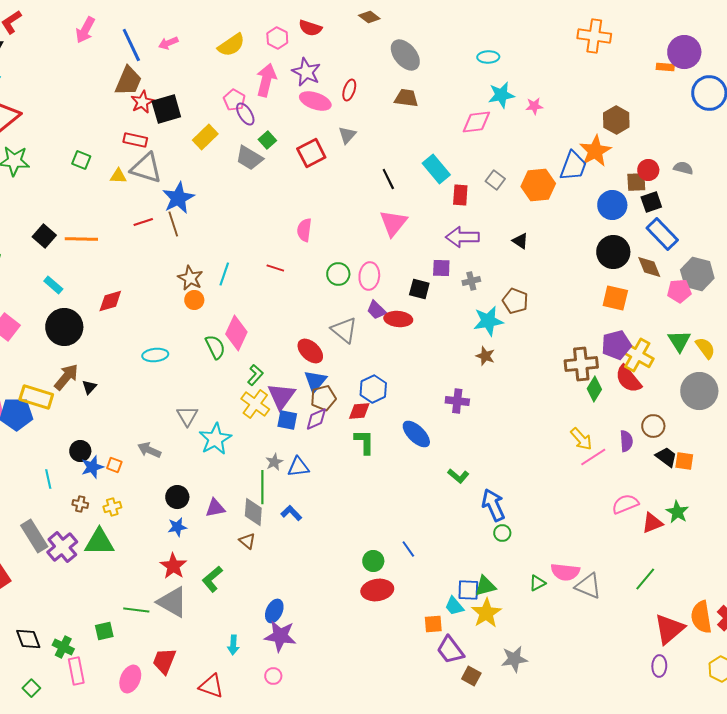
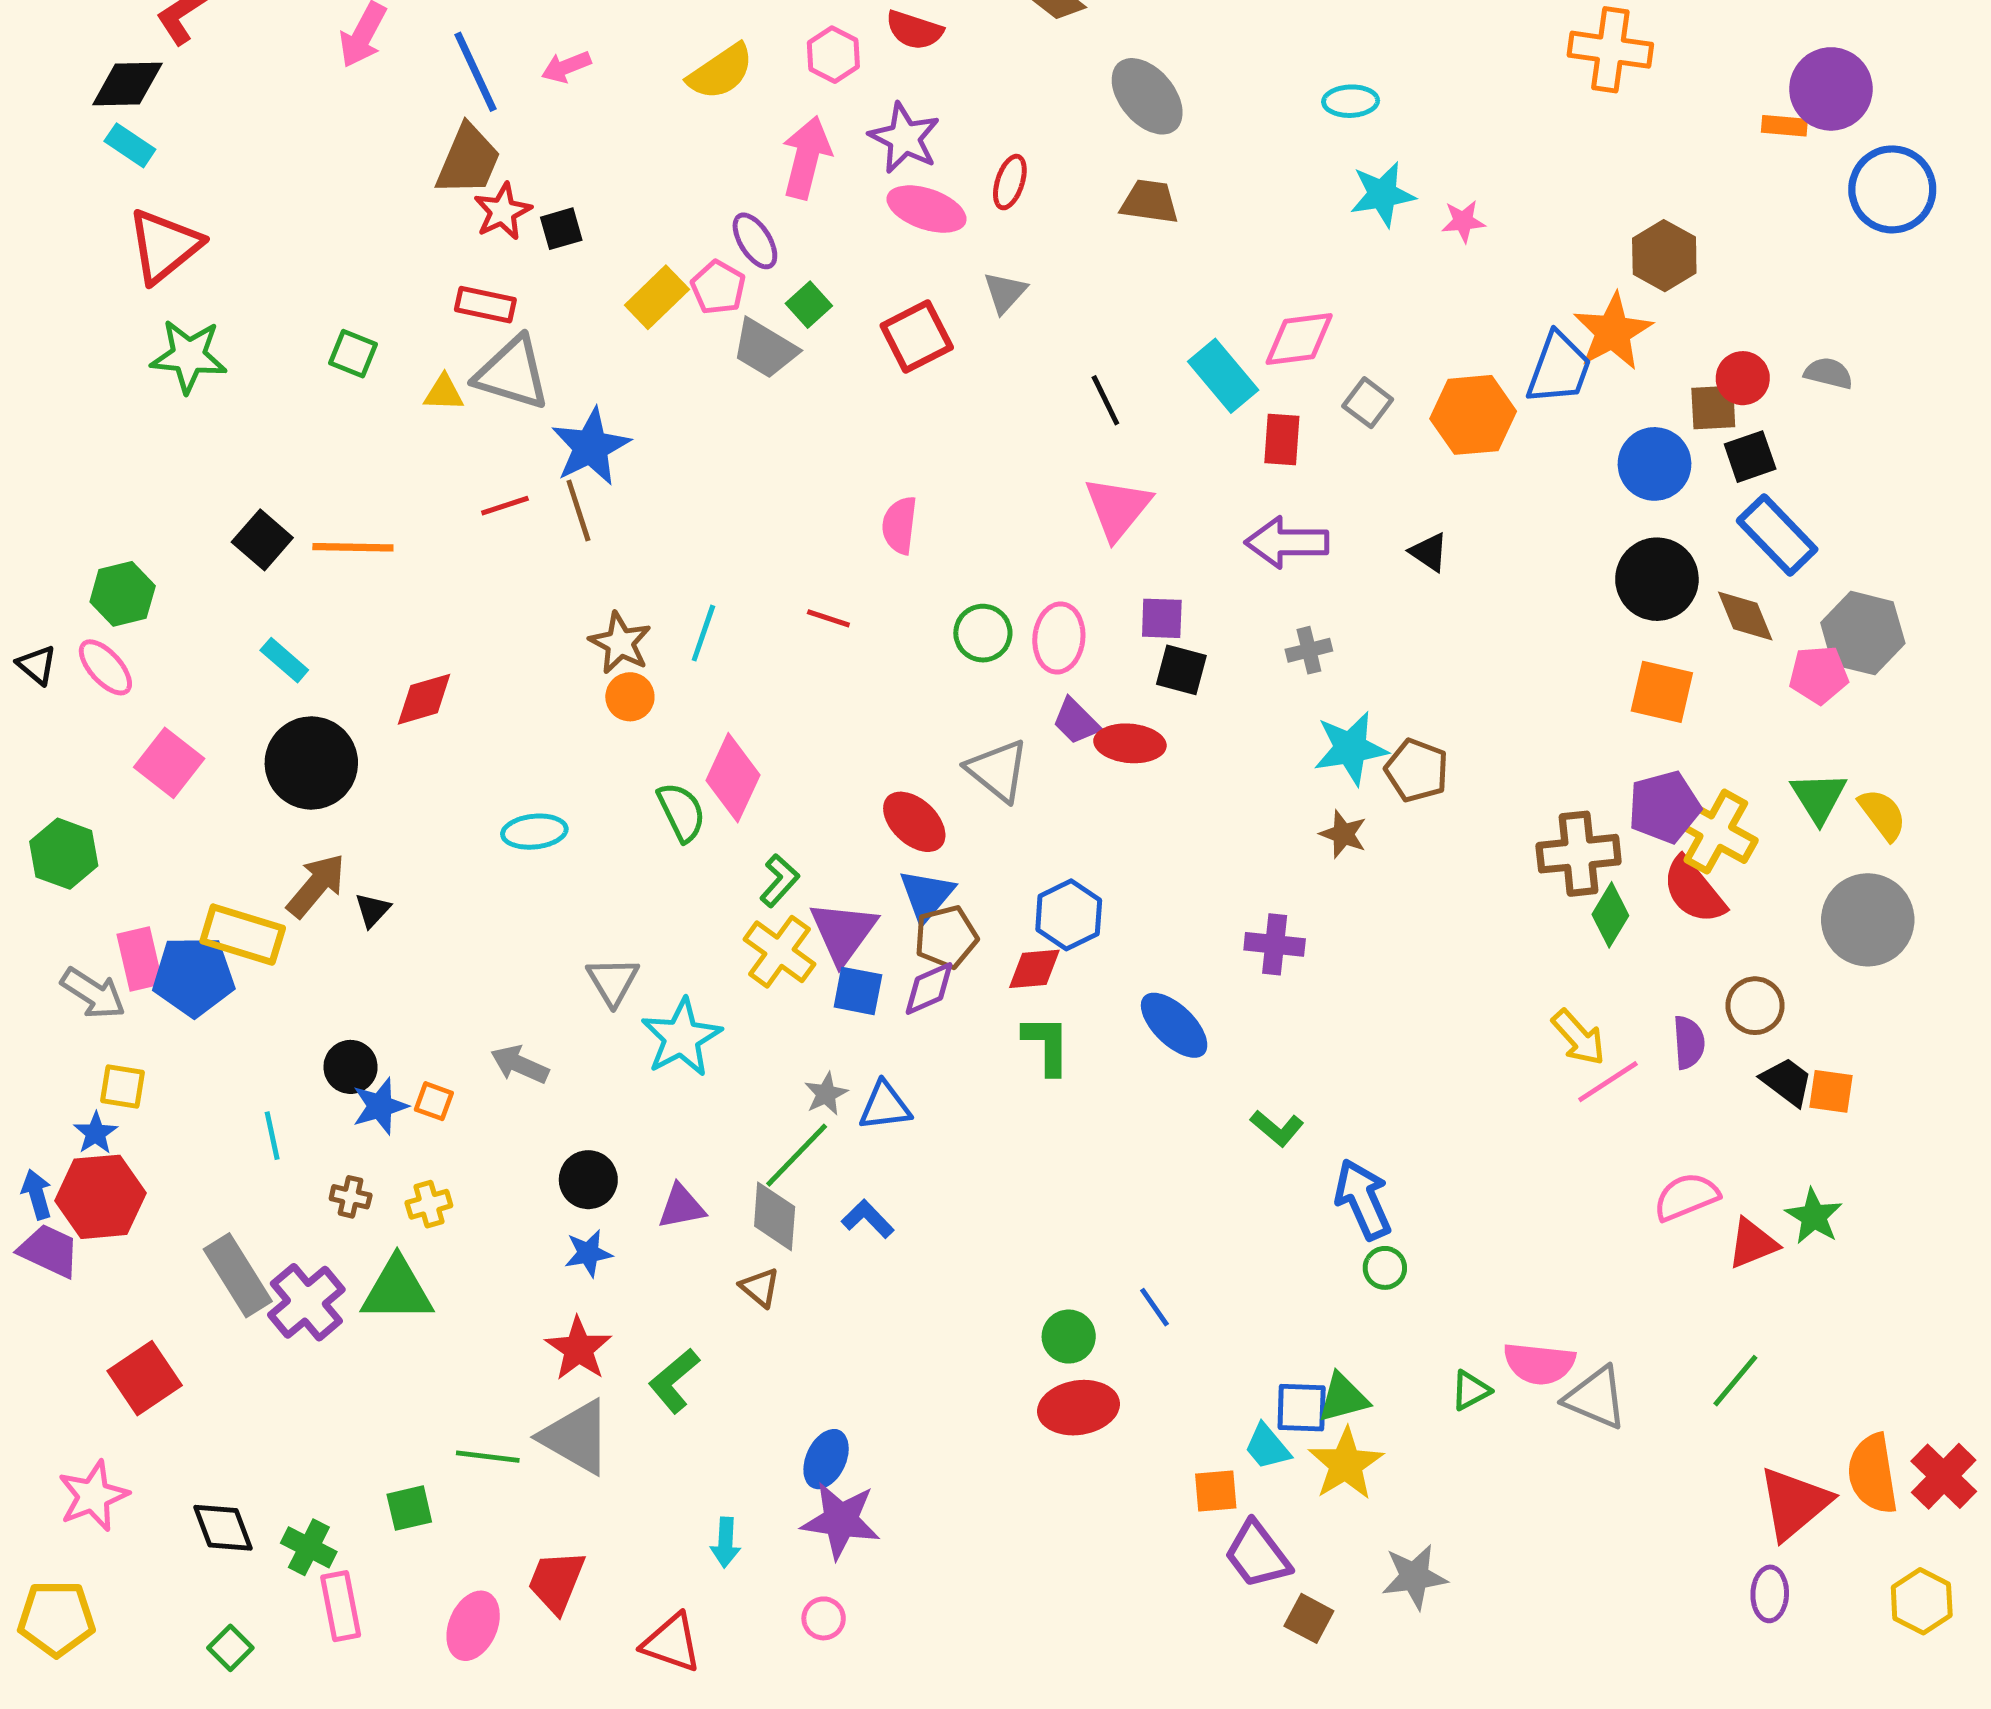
pink pentagon: (234, 100) -> (718, 287), moved
black square: (166, 109) -> (561, 229), size x0.6
pink diamond: (476, 122) -> (1299, 339), moved
purple square: (441, 268) -> (1162, 618), moved
brown pentagon: (515, 301) -> (1417, 770), moved
green line: (262, 487) -> (797, 1155), turned 44

